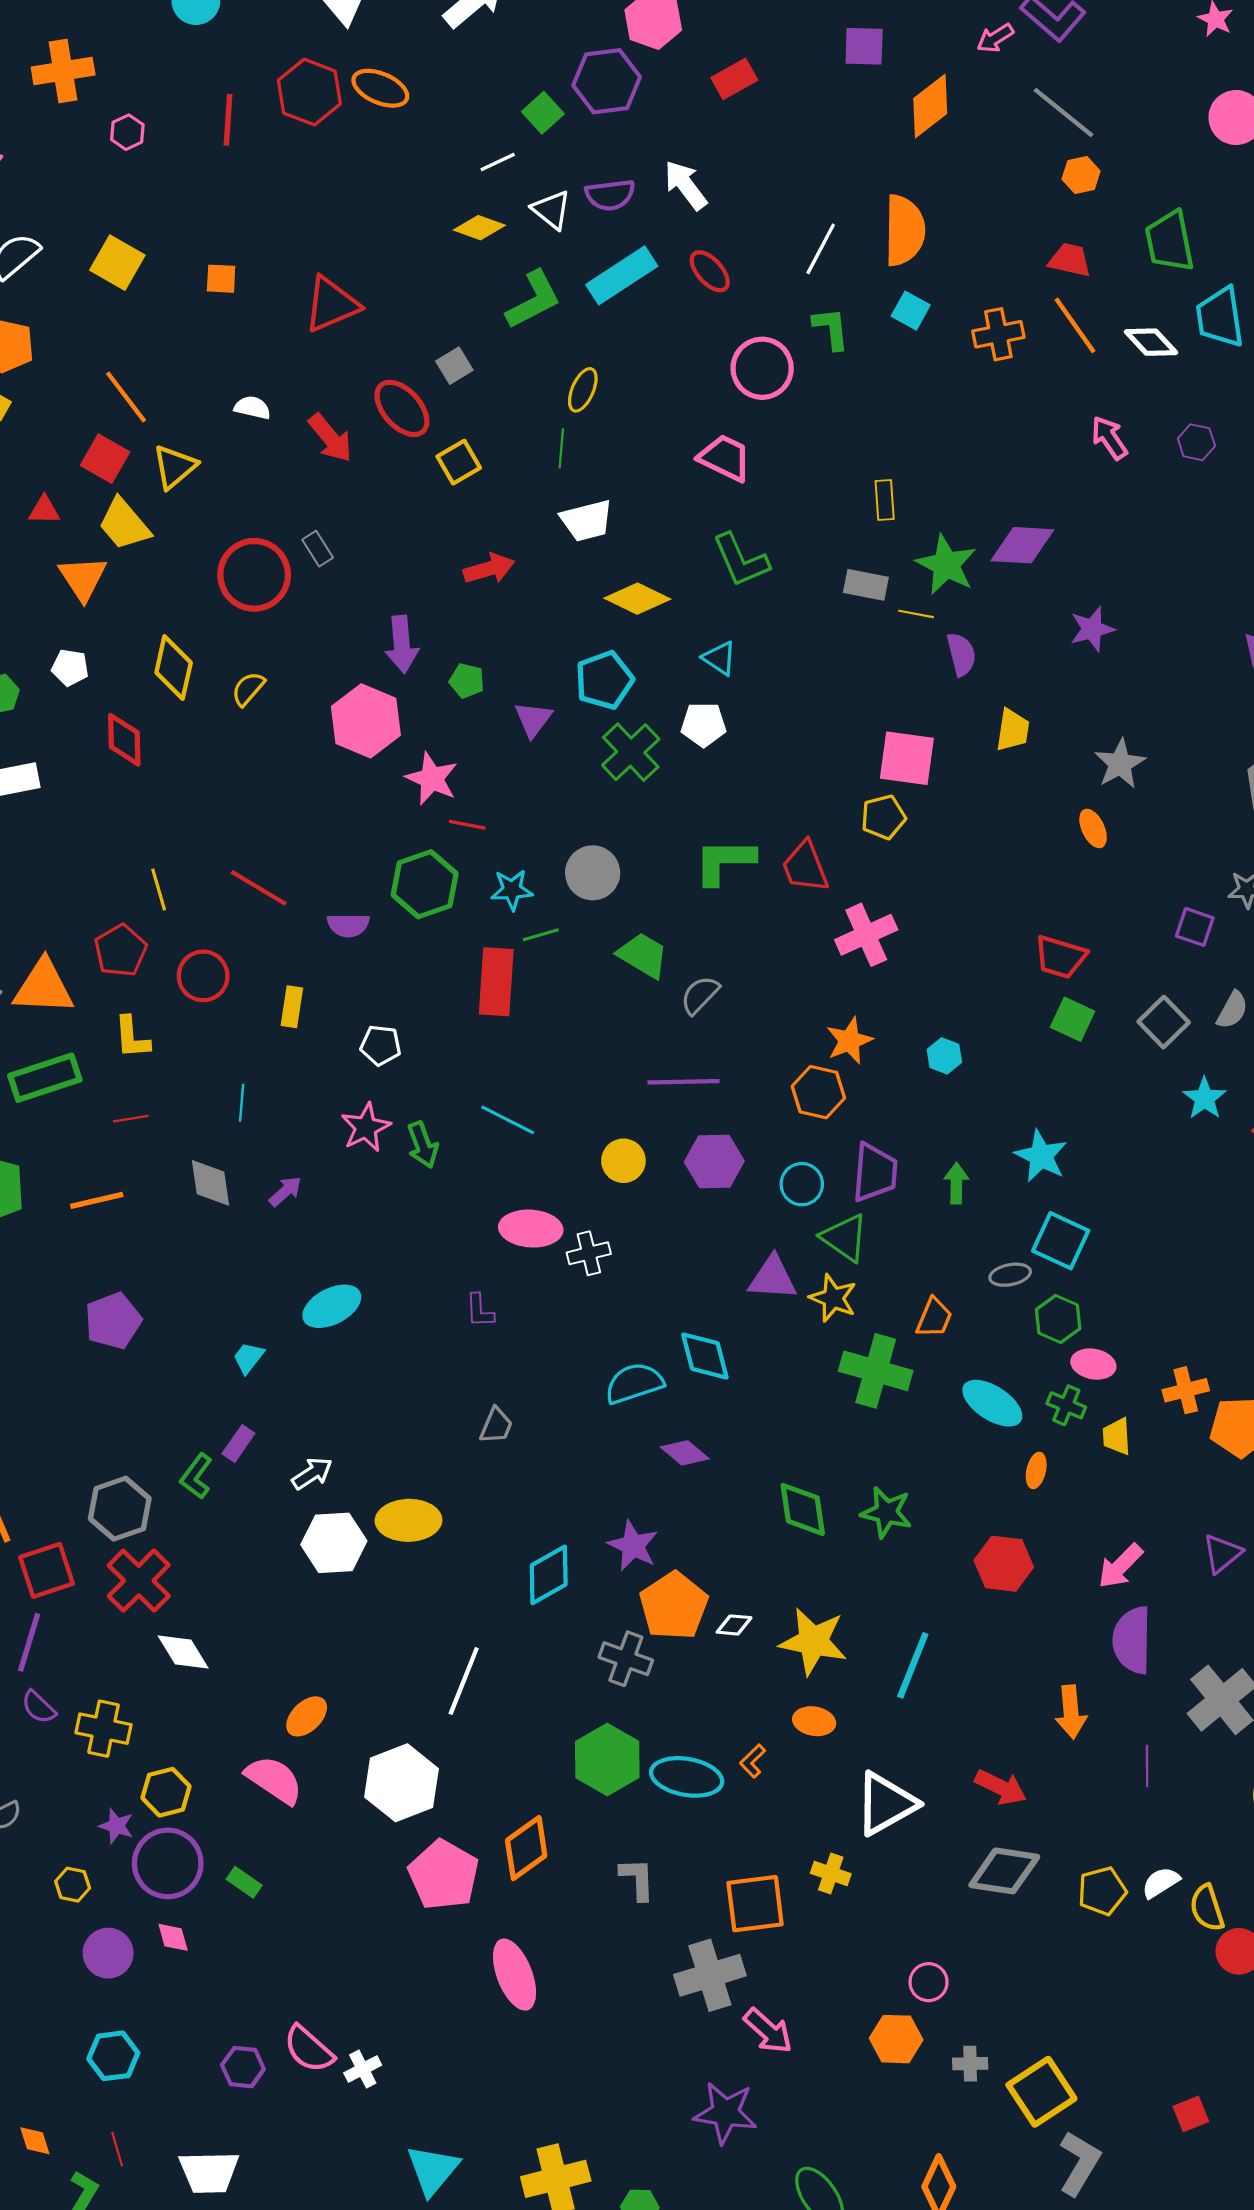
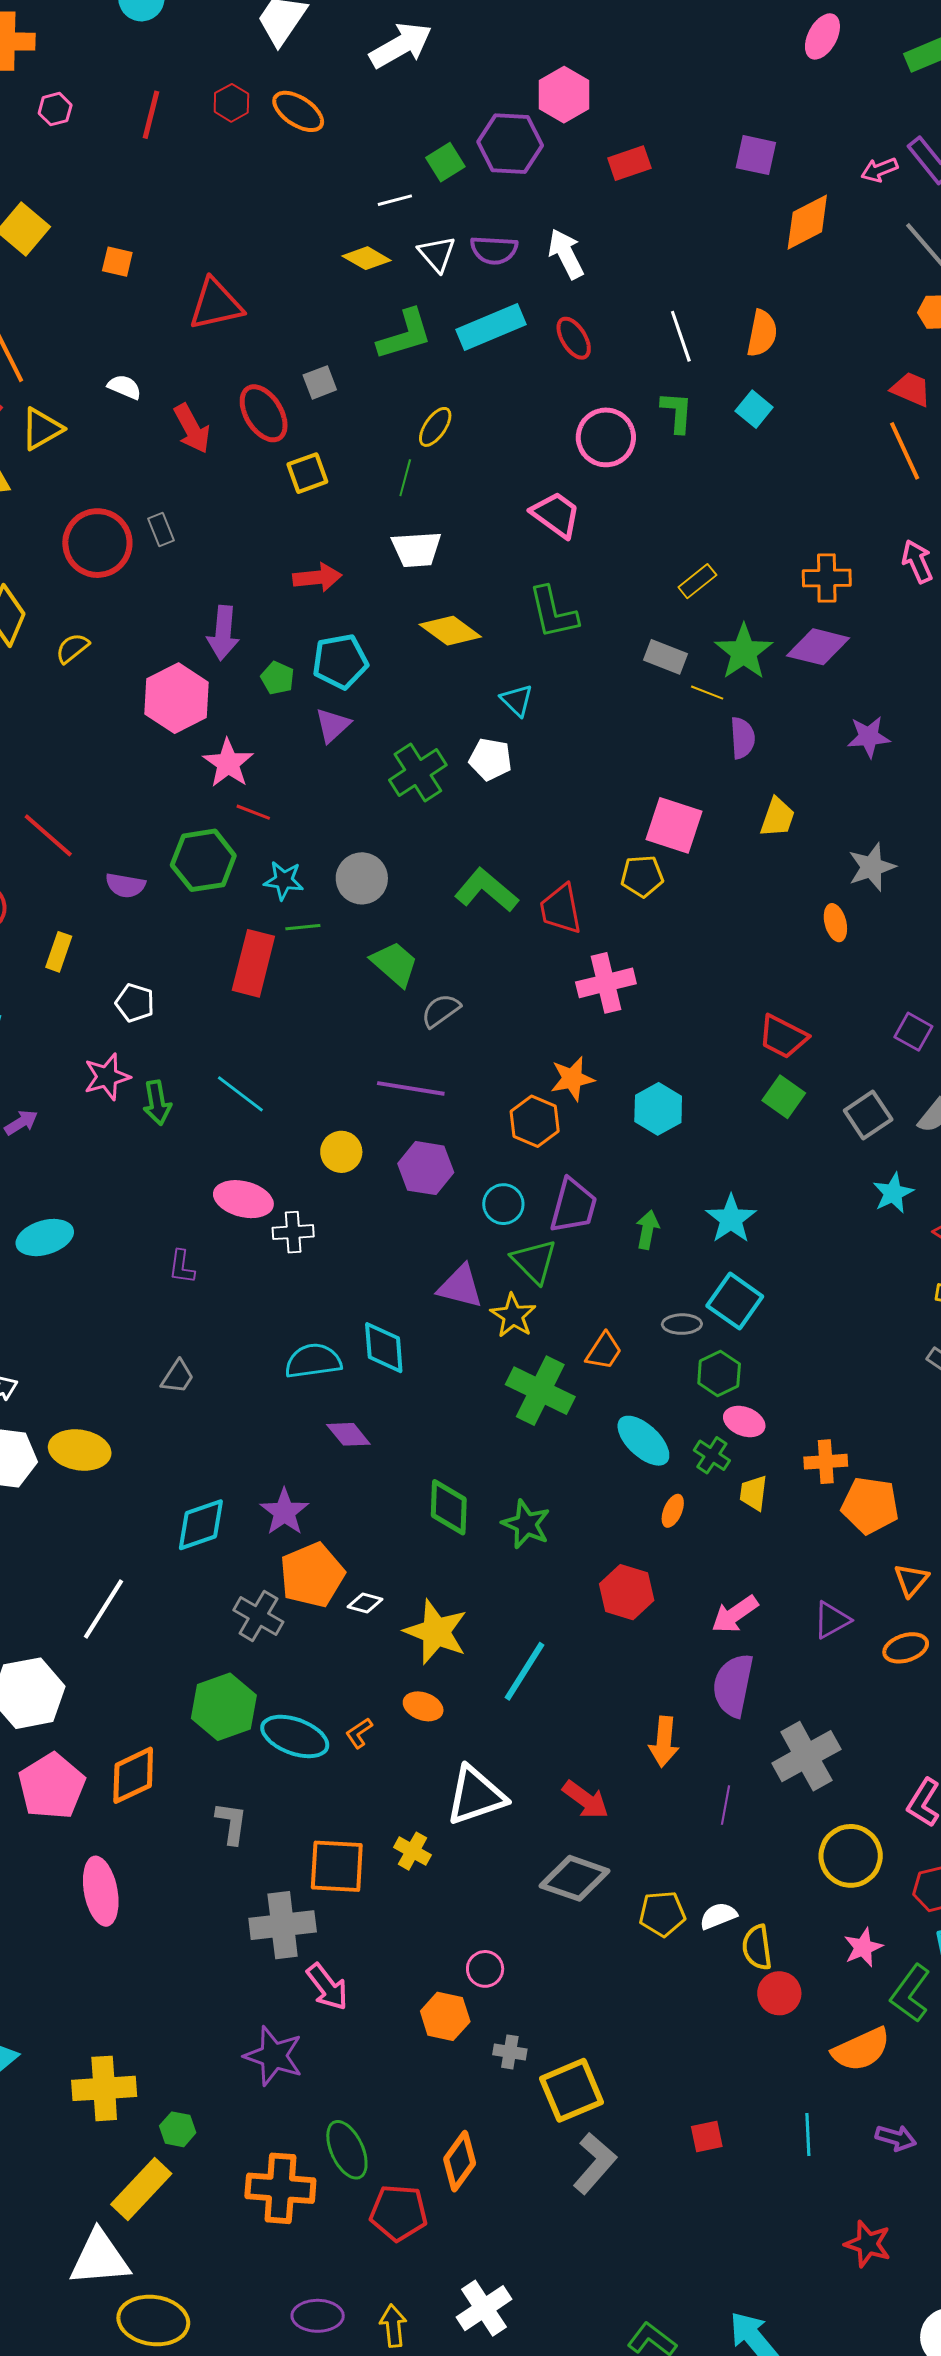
red hexagon: (309, 92) -> (231, 103), size x0.6
orange semicircle: (904, 230) -> (762, 333), size x0.7
white line: (821, 249) -> (681, 336), turned -57
orange cross: (998, 334) -> (827, 578), moved
yellow rectangle: (885, 500) -> (697, 581), turned 45
cyan pentagon: (604, 680) -> (340, 661), moved
green L-shape: (724, 861) -> (486, 890), turned 30
cyan hexagon: (944, 1056) -> (658, 1109), size x1.5

